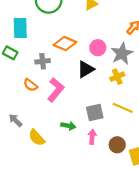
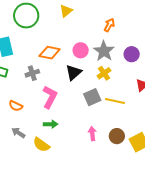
orange semicircle: (30, 85) -> (16, 106), moved
gray square: (95, 112) -> (92, 97), moved
green arrow: (68, 126) -> (51, 124), moved

